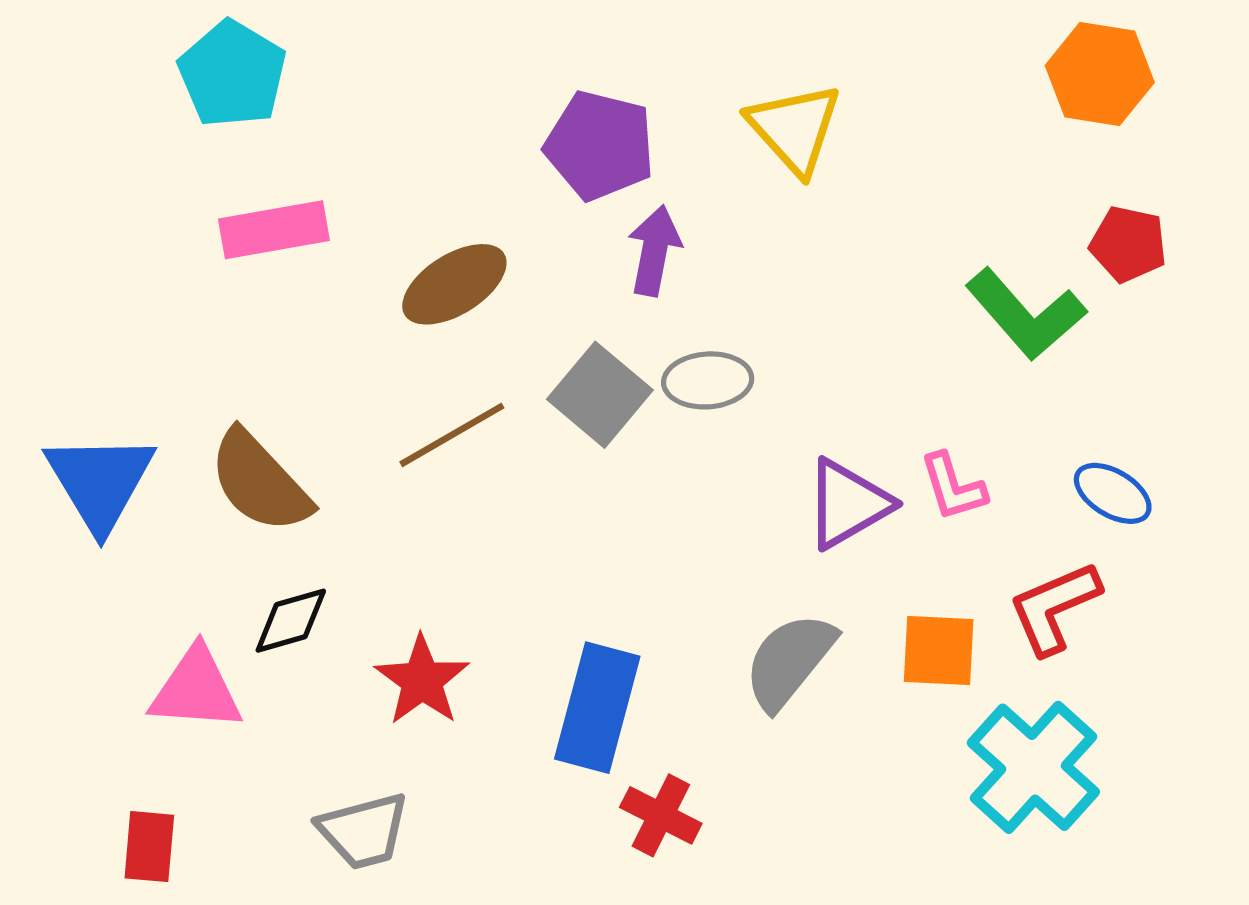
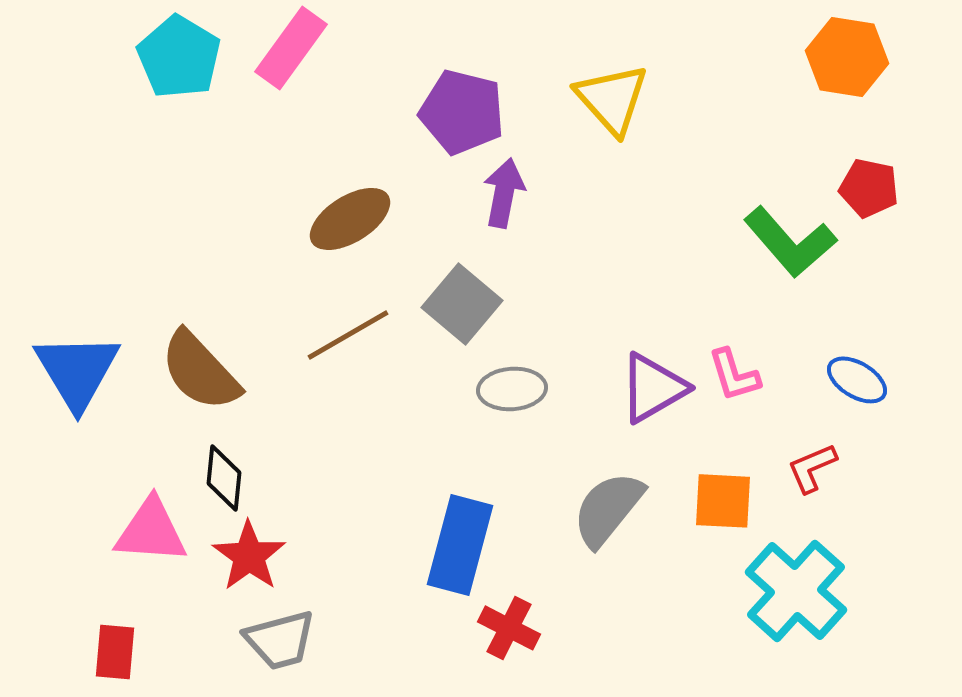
pink rectangle: (274, 230) -> (291, 48), moved, turned -44
gray ellipse: (708, 380) -> (512, 389), moved
red L-shape: (1054, 608) -> (812, 468), size x0.7
black diamond: (291, 621) -> (224, 478), turned -68
red star: (422, 680) -> (249, 556), moved

